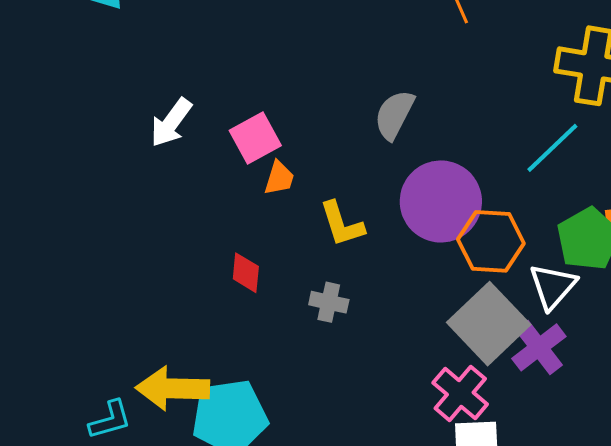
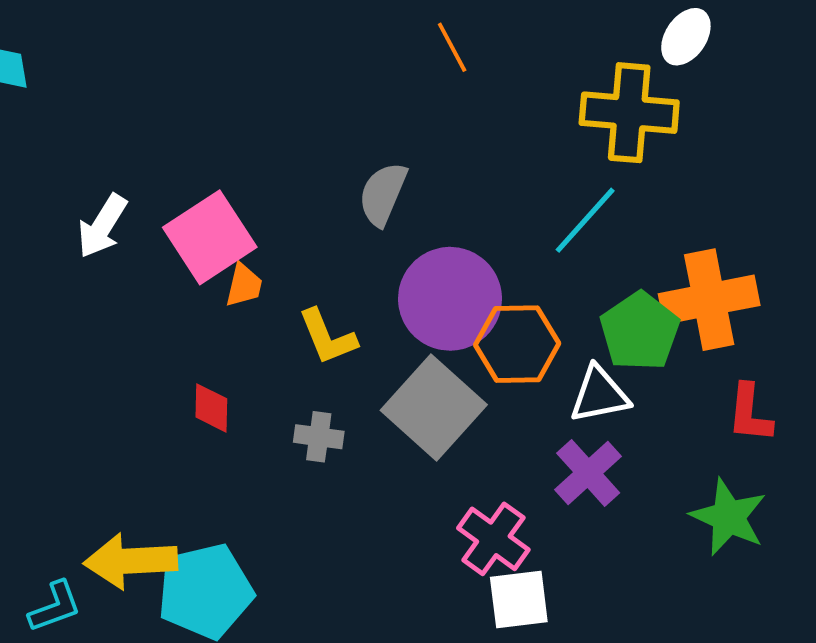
pink square: (255, 138) -> (210, 237), size x1.4
white triangle: (553, 286) -> (599, 395), turned 42
gray square: (489, 324) -> (434, 408), moved

